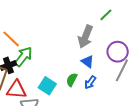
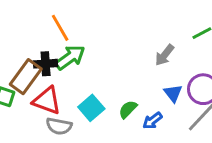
gray arrow: (85, 37) -> (165, 55), size x0.7
blue triangle: (88, 62) -> (173, 93), moved

